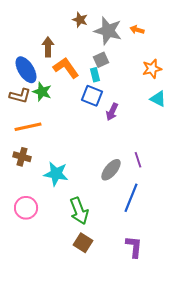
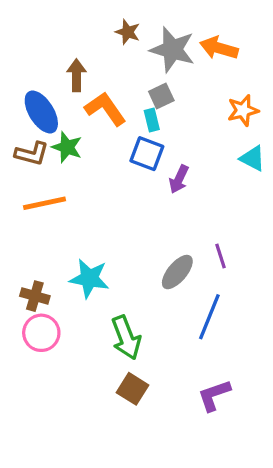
orange arrow: (137, 30) -> (219, 48), size x1.6
brown cross: (22, 157) -> (35, 296), moved
purple L-shape: (134, 247) -> (214, 395), turned -115

